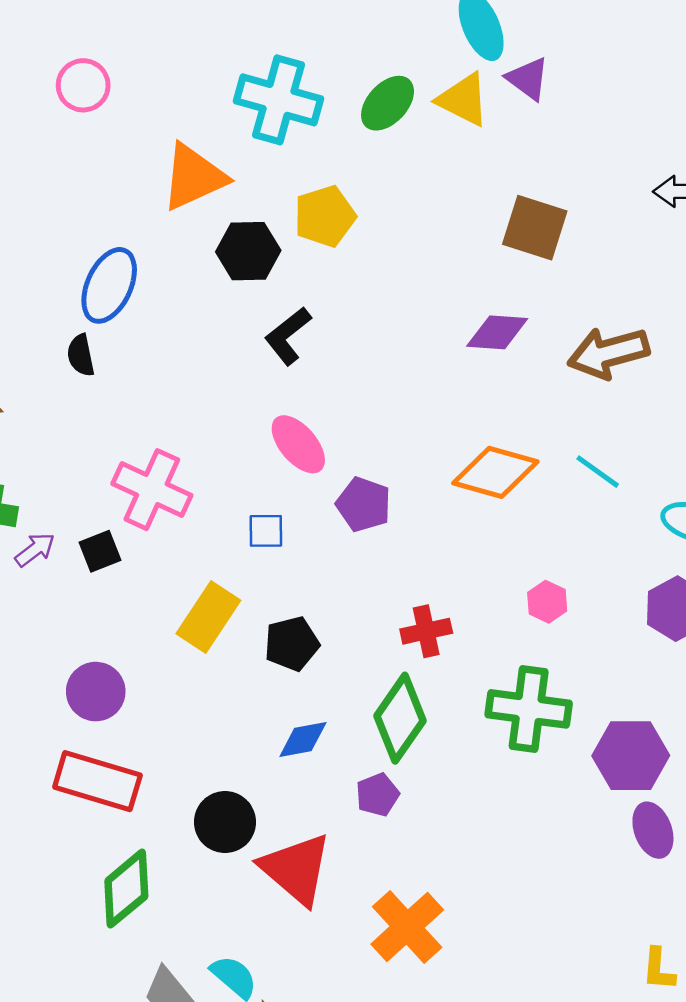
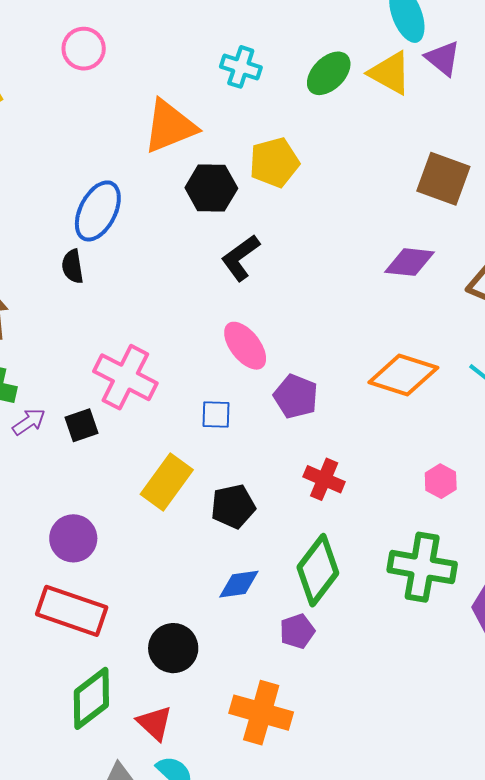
cyan cross: (279, 100) -> (241, 67), size x0.6
red cross: (426, 631) -> (324, 479), moved, turned 33
red triangle: (296, 869) -> (155, 723), moved, size x0.6
orange cross: (407, 927) -> (261, 713), moved, turned -34

